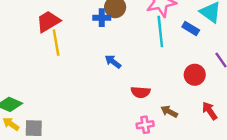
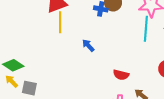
blue arrow: (113, 62) -> (88, 45), moved

